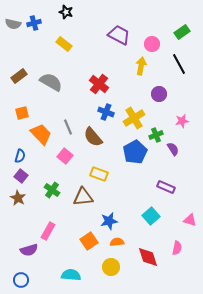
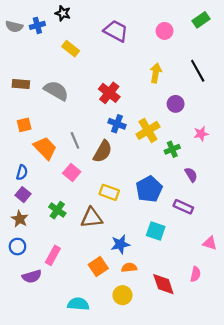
black star: (66, 12) -> (63, 13), moved
green rectangle: (182, 32) -> (201, 20), moved
purple trapezoid: (119, 35) -> (116, 31), moved
pink circle: (152, 44) -> (165, 31), moved
brown rectangle: (19, 76) -> (21, 84), turned 42
brown semicircle: (93, 137) -> (103, 151), turned -110
purple semicircle: (173, 149) -> (191, 175), moved
blue pentagon: (135, 152) -> (149, 189), moved
cyan square: (151, 216) -> (156, 231), moved, turned -30
blue circle: (21, 280) -> (17, 247), moved

